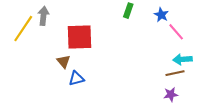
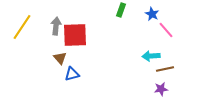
gray arrow: (43, 16) -> (56, 26), moved
cyan arrow: (182, 59) -> (151, 56), moved

